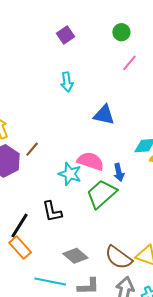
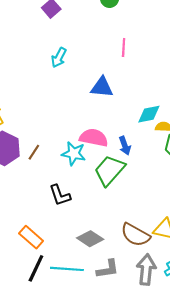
pink line: (129, 63) -> (124, 48), moved, turned -30
cyan arrow: (67, 82) -> (59, 58), turned 42
brown line: (32, 149) -> (34, 152), moved
black line: (19, 225) -> (36, 268), moved

